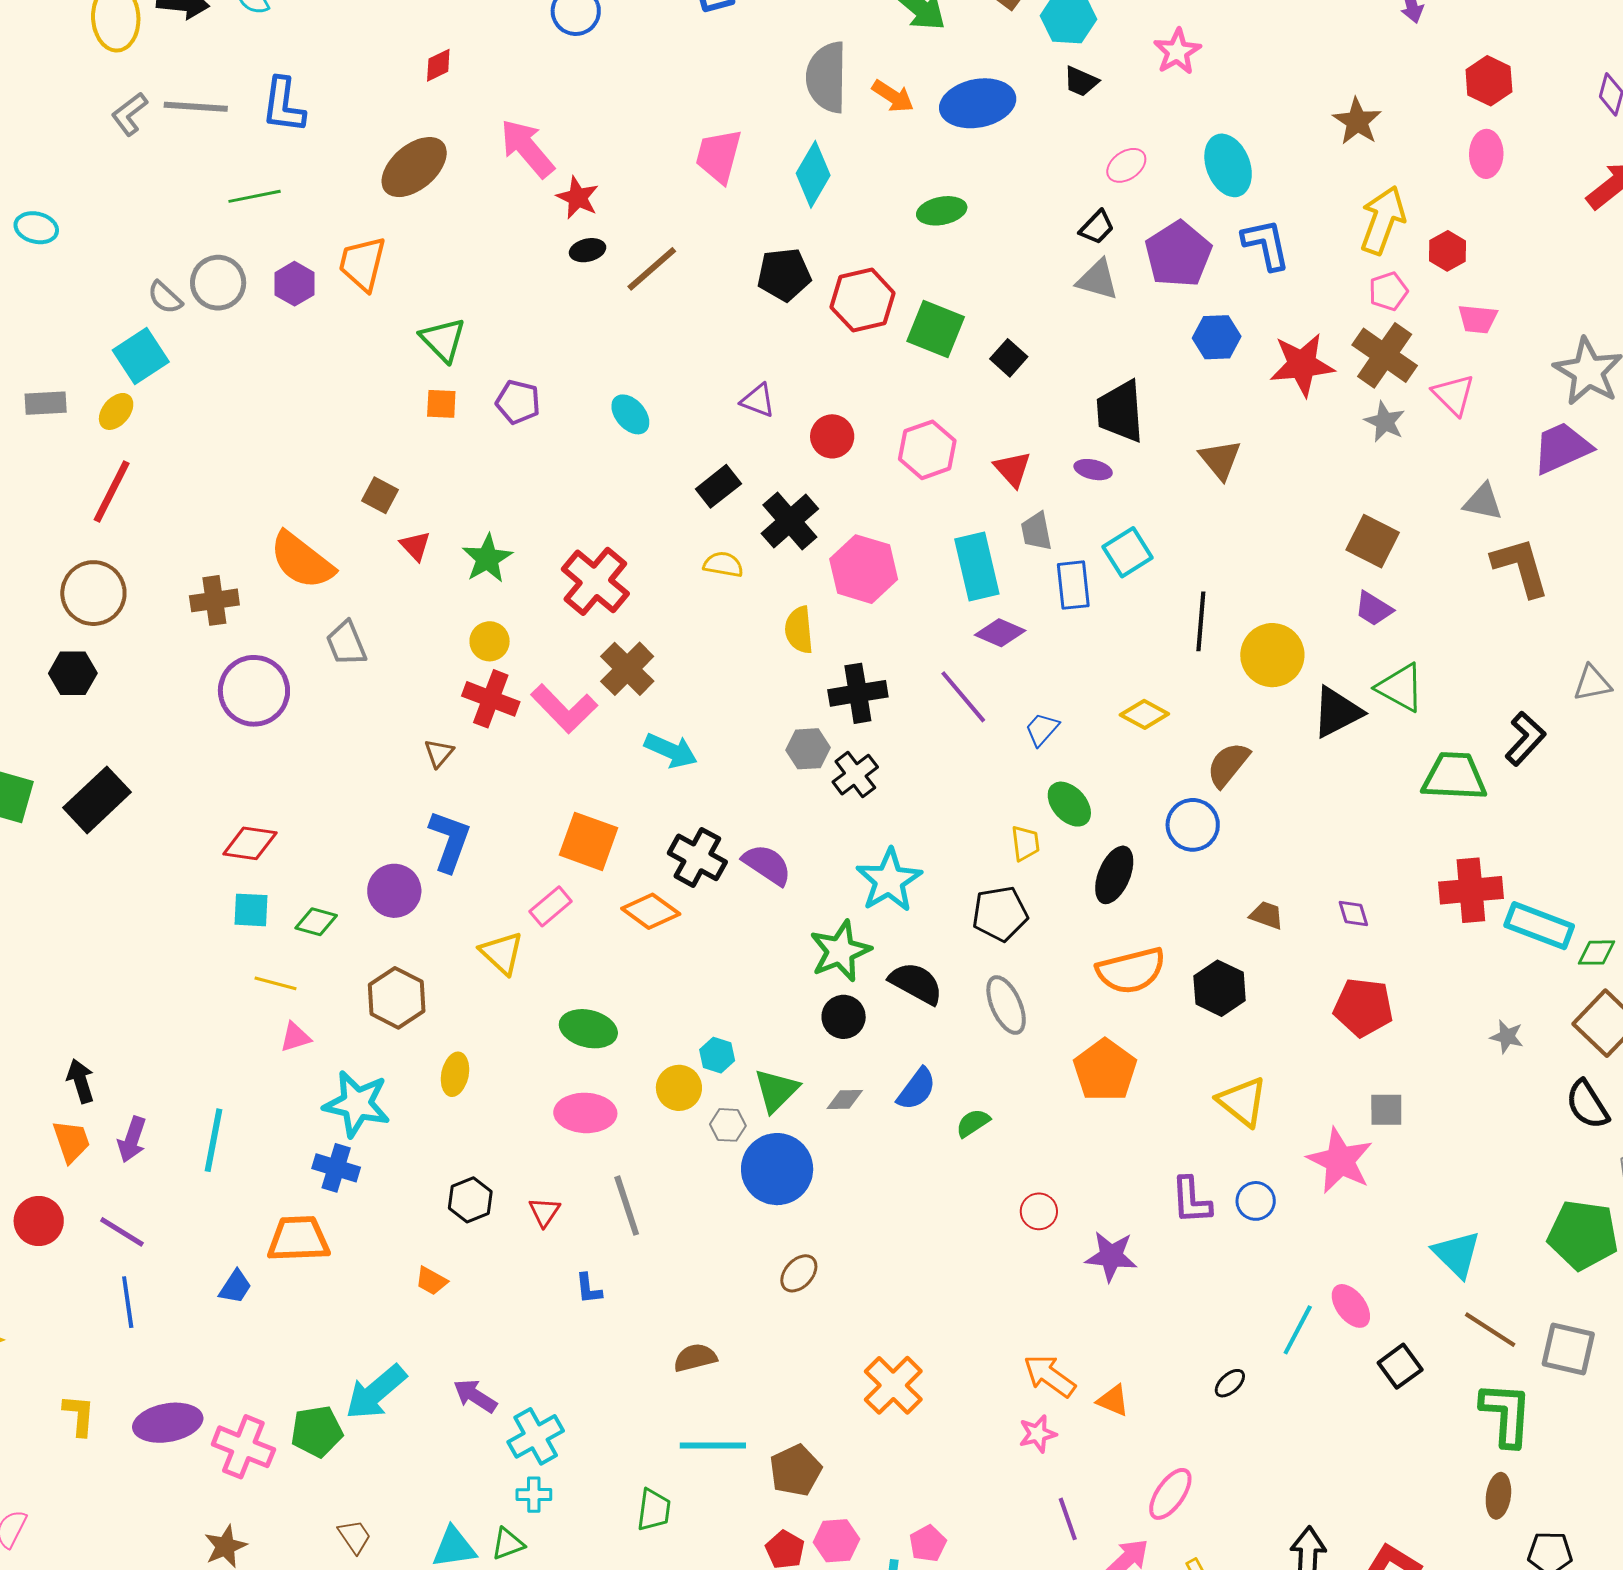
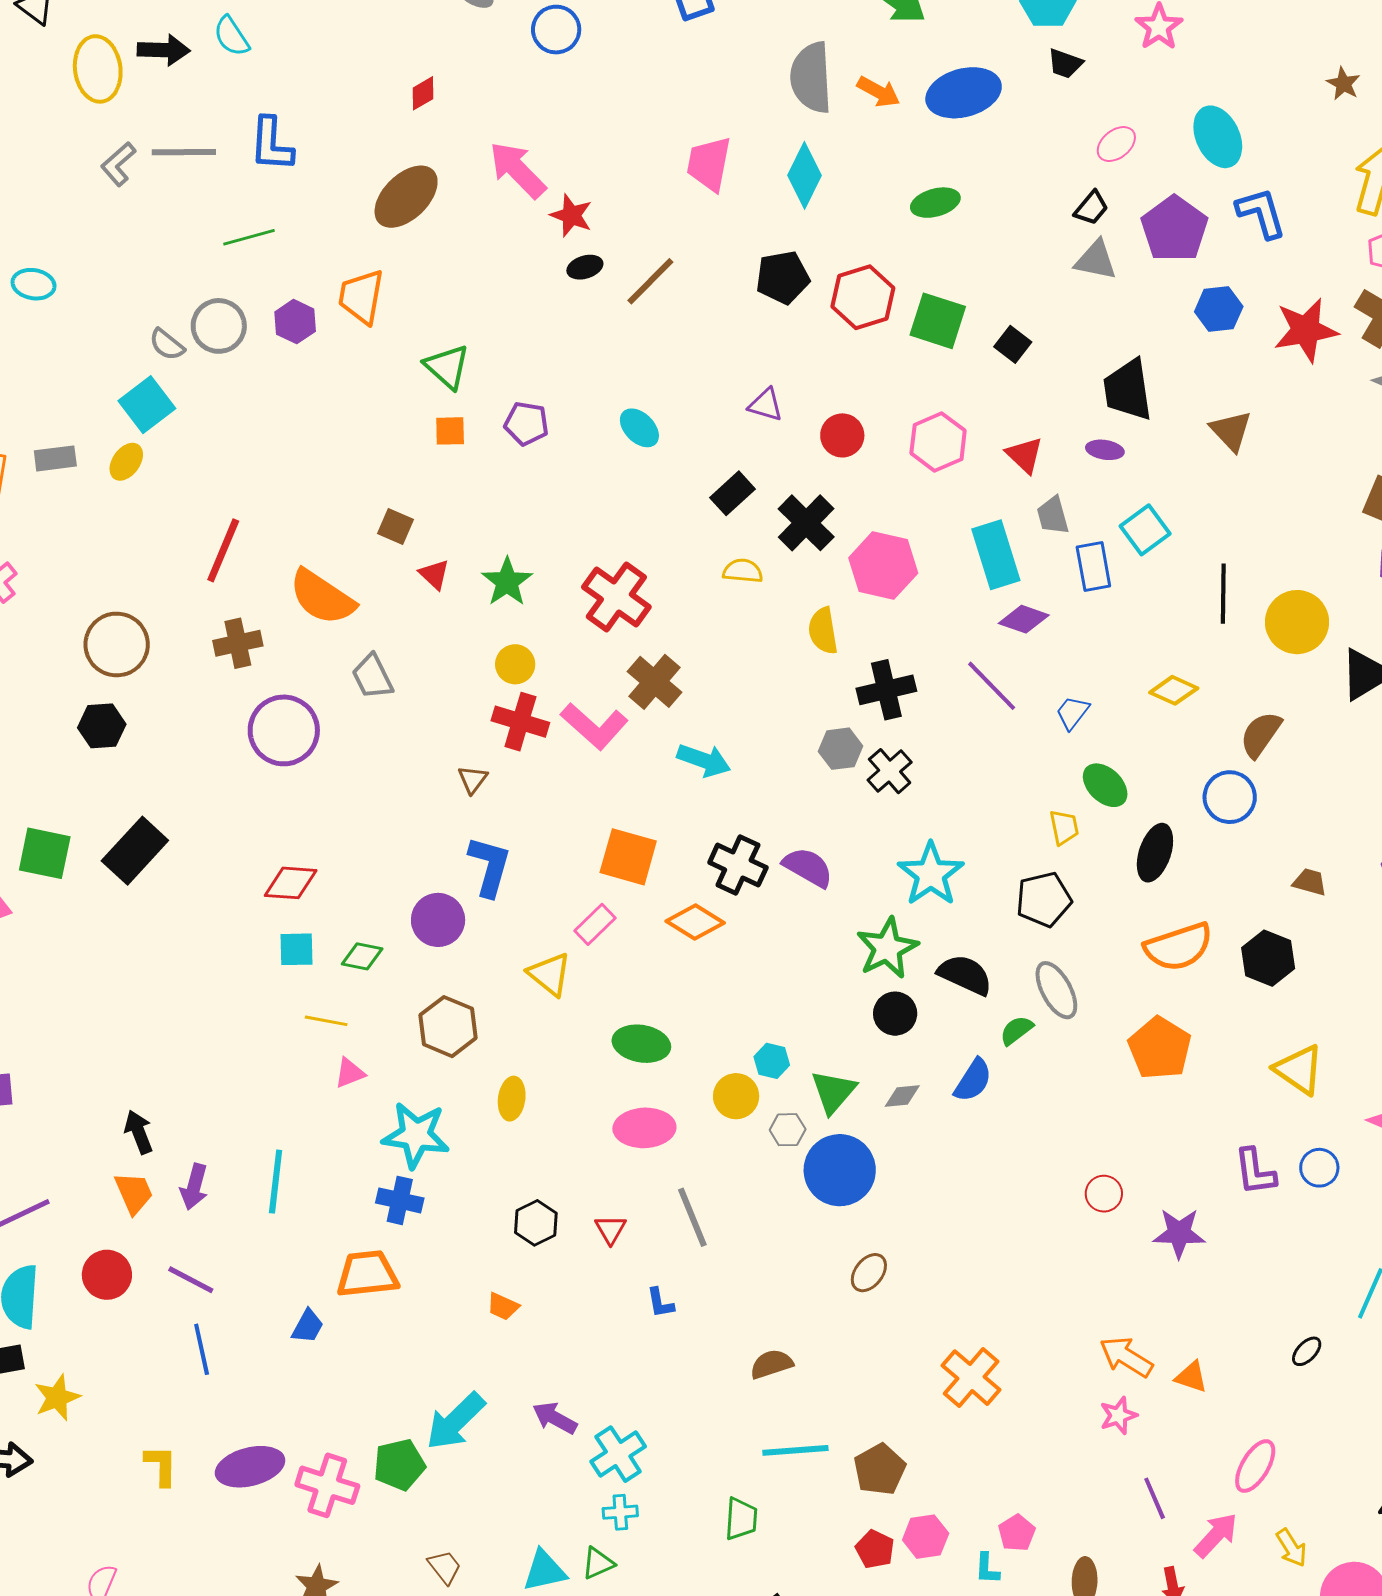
brown star: (1357, 121) -> (1343, 84), size x0.7
red line: (112, 492) -> (223, 550), moved
green semicircle: (973, 1123) -> (1016, 1030), moved

